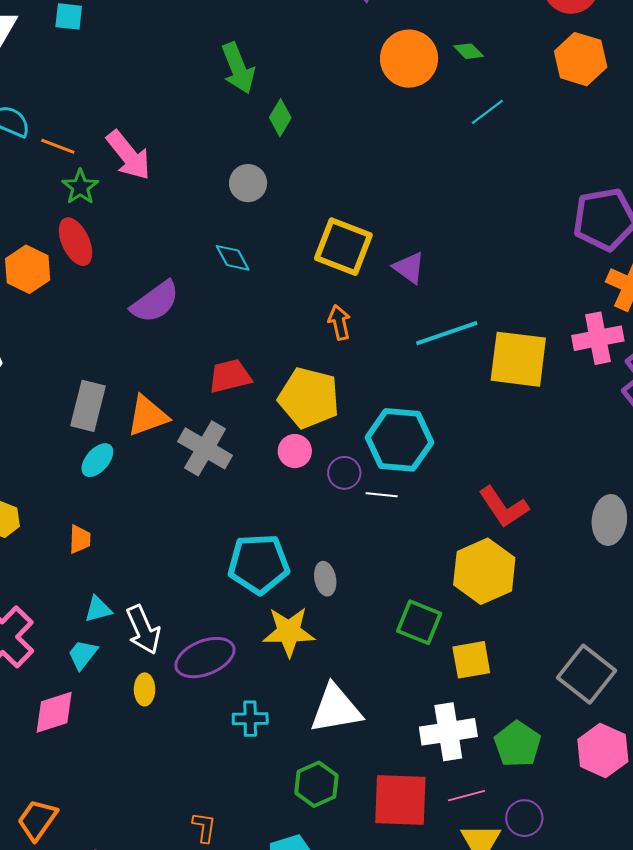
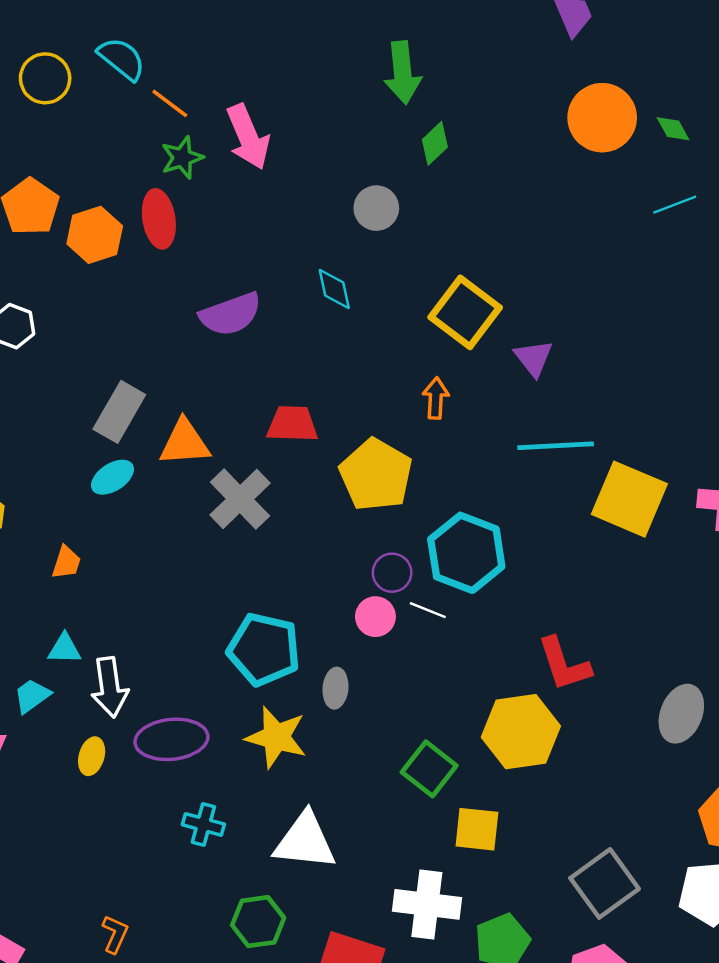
pink circle: (295, 451) -> (375, 617), moved

